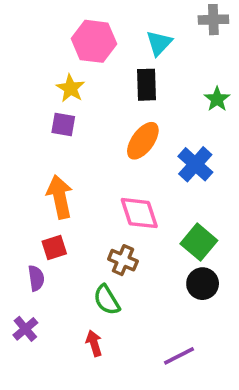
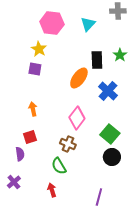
black rectangle: (146, 85) -> (97, 60), moved
orange arrow: (60, 197) -> (33, 109), size x0.6
pink diamond: (139, 213) -> (77, 118), turned 55
purple line: (179, 356) -> (99, 197), turned -48

